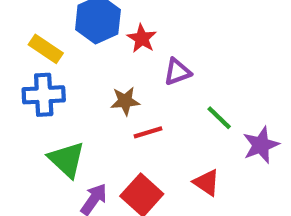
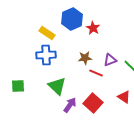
purple triangle: (177, 72) -> (110, 60), moved
red line: (148, 132) -> (96, 73), turned 40

